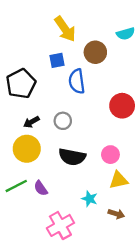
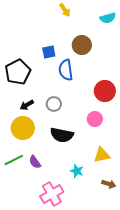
yellow arrow: (65, 29) -> (65, 10), moved, size x0.6
cyan semicircle: (126, 34) -> (108, 18), moved
pink circle: (110, 155) -> (95, 119), moved
brown arrow: (116, 214) -> (109, 184), moved

